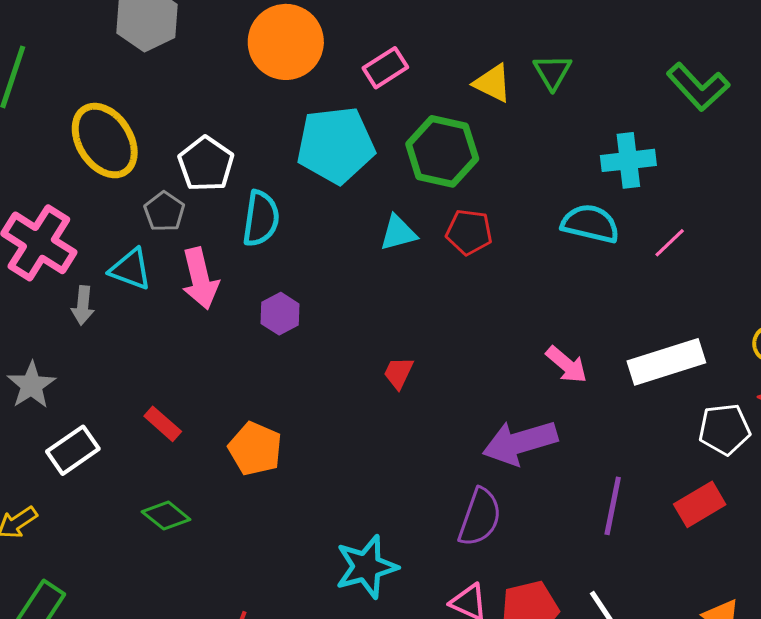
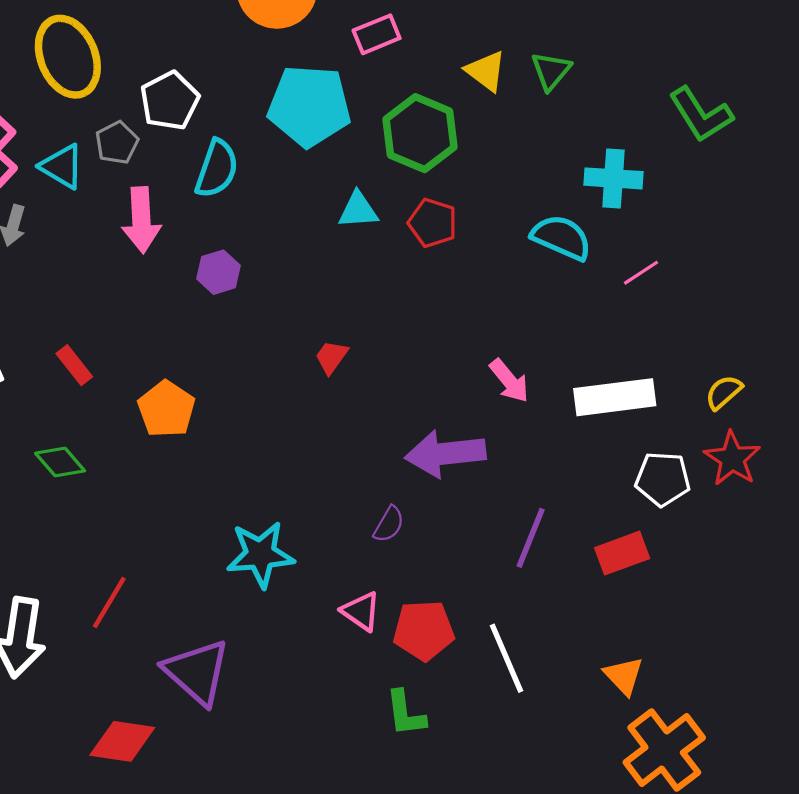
cyan triangle: (130, 269) -> (62, 166), moved
purple semicircle: (480, 517) -> (389, 524), size x0.6

